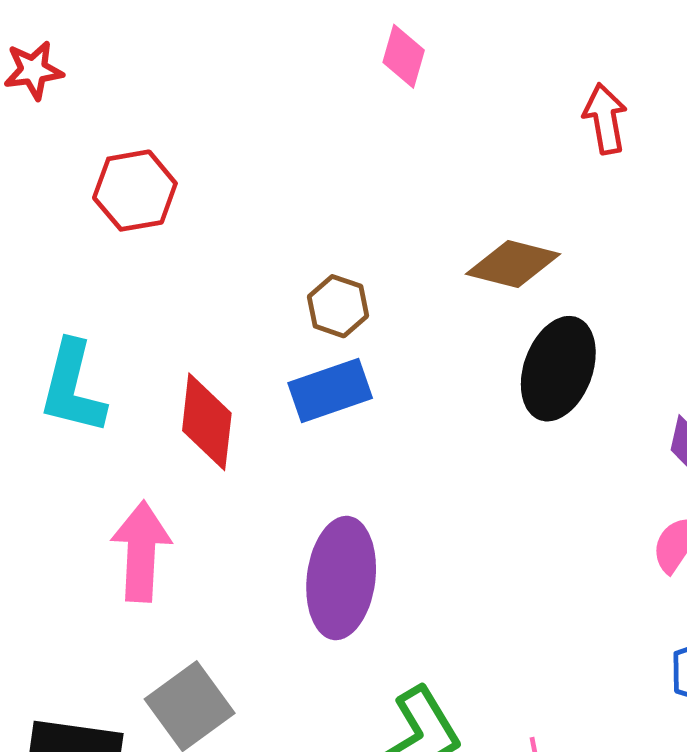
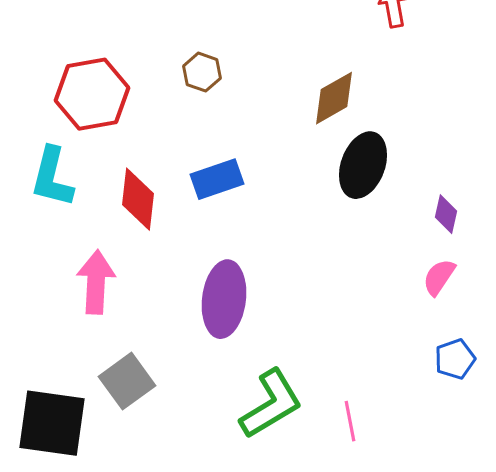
red hexagon: (135, 191) -> (92, 94), moved, size x1.4
brown diamond: (513, 264) -> (334, 98), turned -44
brown hexagon: (338, 306) -> (202, 72), moved

